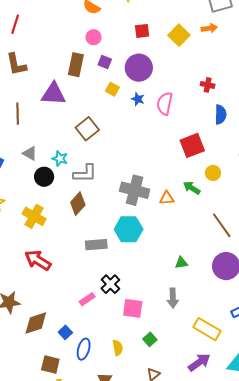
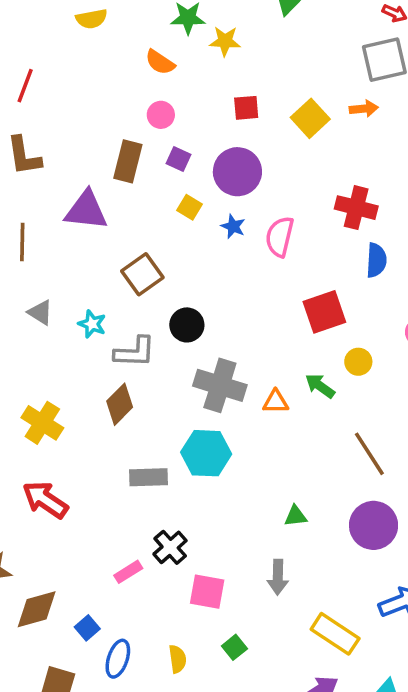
red cross: (208, 85) -> (356, 208), size x1.6
black circle: (44, 177) -> (187, 325), moved

